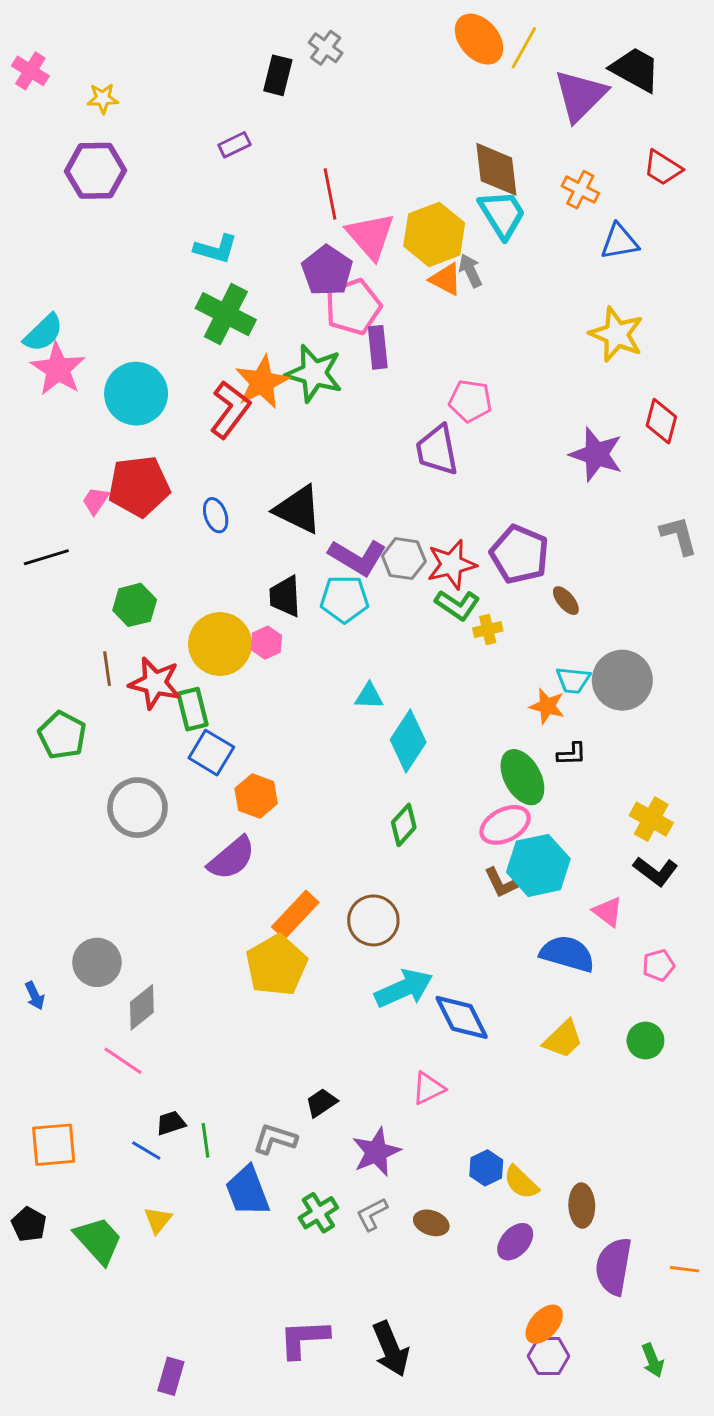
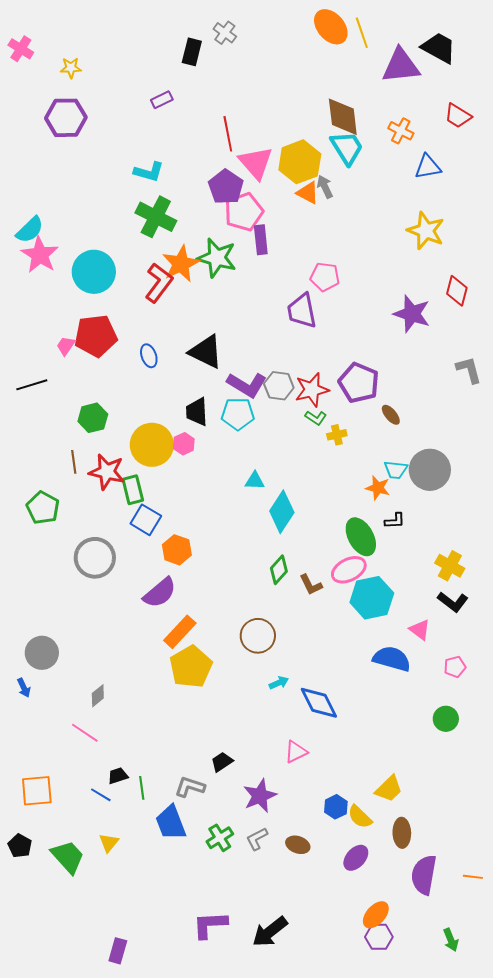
yellow line: (524, 48) -> (362, 33), turned -48
purple triangle: (580, 96) -> (401, 66), turned 39
green L-shape: (457, 605) -> (316, 418), size x0.7
brown L-shape: (501, 883) -> (311, 585), moved
orange rectangle: (295, 915) -> (180, 632), moved
gray circle: (97, 962) -> (42, 653), moved
cyan arrow: (404, 988) -> (279, 683), size x0.5
gray diamond: (142, 1007) -> (98, 696), size x0.7
yellow trapezoid: (563, 1039) -> (389, 789), moved
black arrow: (391, 1349) -> (270, 932), turned 75

